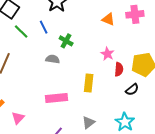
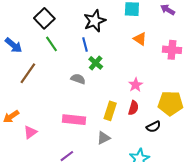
orange triangle: (108, 19) -> (140, 39), moved
blue line: (44, 27) -> (85, 45), moved
red semicircle: (119, 69) -> (133, 108), moved
gray triangle: (88, 122) -> (104, 138), moved

